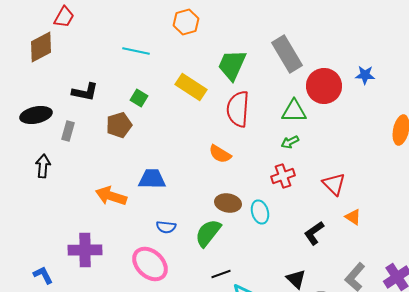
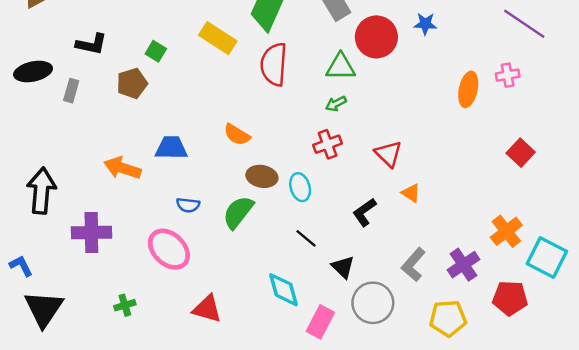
orange semicircle: (220, 154) -> (237, 135), moved
black arrow: (43, 166) -> (41, 191), moved, size x1.6
black line: (221, 274) -> (306, 238), moved, turned 60
blue L-shape: (43, 275) -> (21, 266), moved

